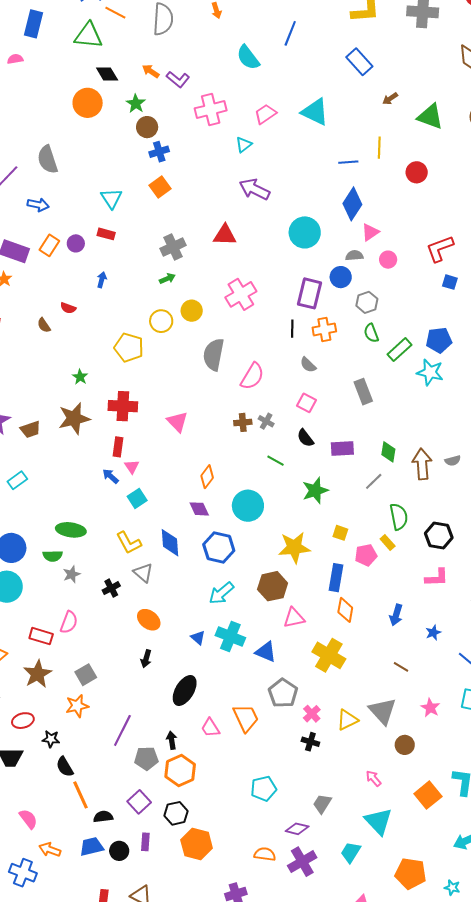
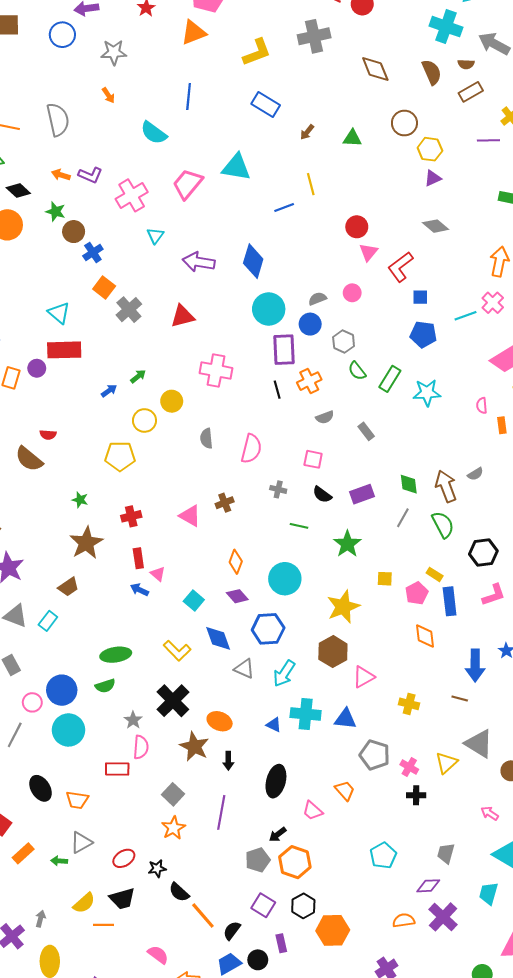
pink trapezoid: (265, 114) -> (188, 184), size x1.4
green triangle: (430, 117) -> (352, 138), size x0.7
cyan triangle: (244, 145) -> (155, 236), moved
red circle: (417, 172) -> (357, 227), moved
blue diamond: (352, 204) -> (253, 261), moved
cyan circle: (305, 232) -> (269, 309), moved
pink triangle: (370, 232) -> (368, 252), moved
red rectangle: (106, 234) -> (64, 350), size x1.8
gray cross: (173, 247) -> (129, 310), moved
blue arrow: (102, 280) -> (109, 391), moved, turned 56
pink cross: (241, 294) -> (216, 371), turned -32
brown semicircle: (44, 325) -> (29, 459), size x1.8
blue pentagon: (439, 340) -> (423, 334), moved, turned 30
gray semicircle: (214, 355) -> (206, 438), size x0.6
gray semicircle: (308, 365) -> (325, 417), moved, turned -48
gray rectangle: (363, 392) -> (366, 431), size x0.7
red cross: (123, 406) -> (131, 516), size x0.7
brown cross: (243, 422) -> (225, 503), moved
brown trapezoid: (30, 429) -> (68, 587), moved
cyan square: (137, 498) -> (194, 600), moved
green semicircle: (399, 517) -> (443, 525), moved
gray triangle: (143, 573) -> (244, 669), moved
gray star: (72, 574) -> (133, 720), moved
blue rectangle: (336, 578) -> (450, 601), moved
black cross: (111, 588) -> (173, 701), size x1.8
orange diamond: (345, 610) -> (425, 636), moved
blue arrow: (396, 615) -> (475, 665), moved, size x1.4
yellow cross: (329, 655) -> (409, 704), size x0.6
brown line: (401, 667) -> (460, 698), moved
brown star: (38, 674) -> (194, 747), moved
orange trapezoid: (246, 718) -> (345, 791), size x0.7
purple line: (122, 730) -> (221, 812), moved
black arrow: (172, 740) -> (278, 834), turned -102
black semicircle: (103, 817) -> (232, 931), turned -30

